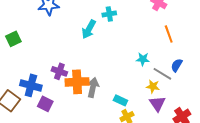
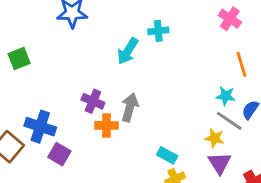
cyan star: (143, 59) -> (226, 96), moved
purple cross: (59, 71) -> (93, 101), moved
orange cross: (77, 82) -> (107, 125), size x0.7
gray arrow: (93, 87) -> (130, 107), moved

